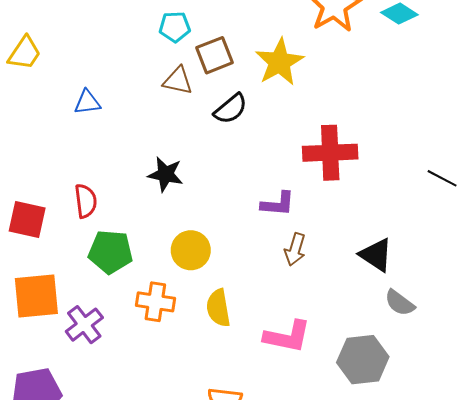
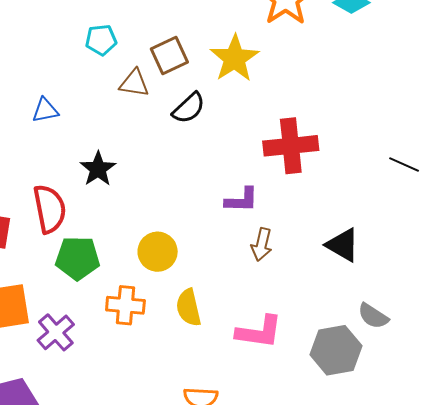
cyan pentagon: (175, 27) -> (101, 40), moved
black star: (165, 174) -> (98, 169), moved, turned 30
red semicircle: (86, 201) -> (50, 209), size x1.4
gray semicircle: (400, 303) -> (373, 316), moved

